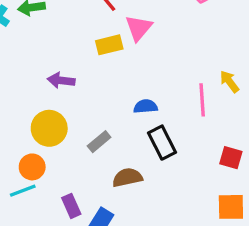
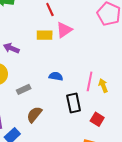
yellow arrow: (229, 82) -> (103, 86), moved
black rectangle: (162, 143) -> (74, 103), moved
brown semicircle: (127, 177) -> (34, 115), turned -54

